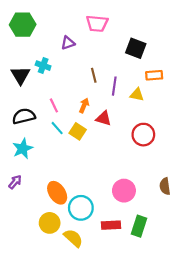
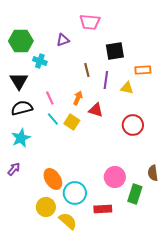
green hexagon: (23, 25) -> (21, 41), moved
black square: (136, 48) -> (115, 51), moved, turned -30
black triangle: (20, 75) -> (19, 81), moved
green rectangle: (139, 226) -> (135, 194), moved

